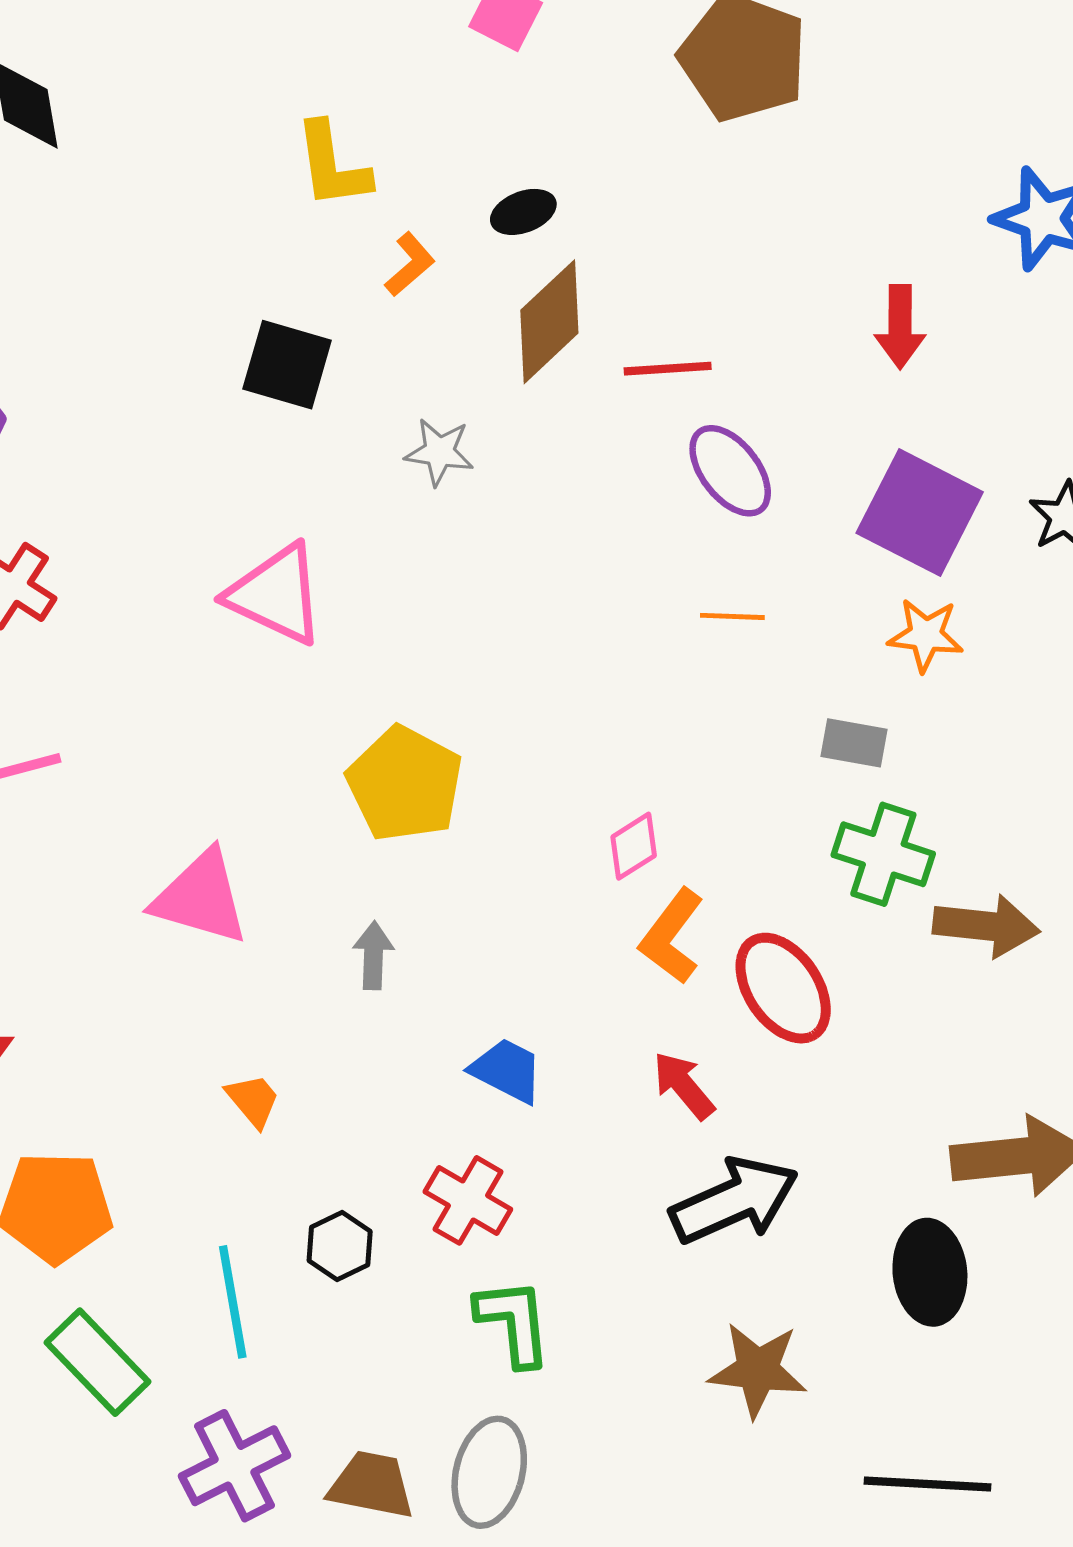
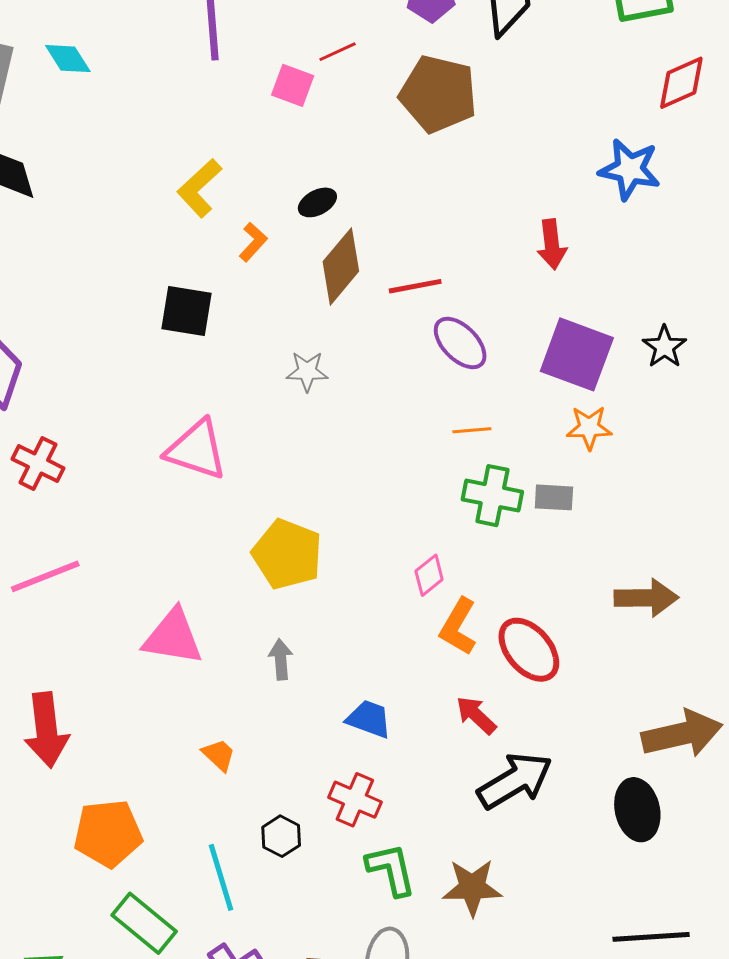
yellow L-shape: (332, 165) -> (199, 188), turned 62
gray star: (439, 452) -> (307, 371), moved
green cross: (883, 854) -> (492, 496), moved
brown star: (758, 1370) -> (472, 887), moved

